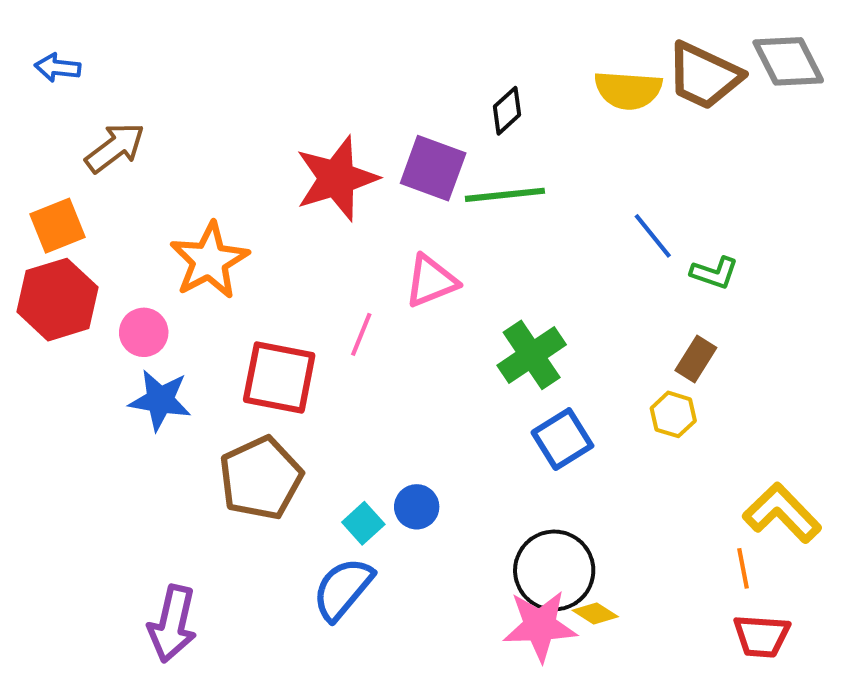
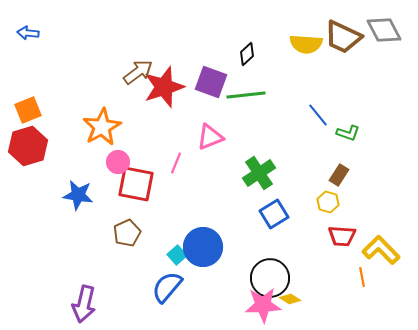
brown arrow: (115, 148) -> (138, 72), moved
pink circle: (144, 332) -> (118, 162), moved
brown pentagon: (261, 478) -> (127, 233), size x0.7
blue circle: (417, 507) -> (203, 247), size x1.8
red trapezoid: (762, 636) -> (342, 236), moved

